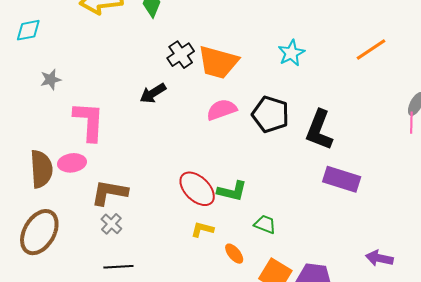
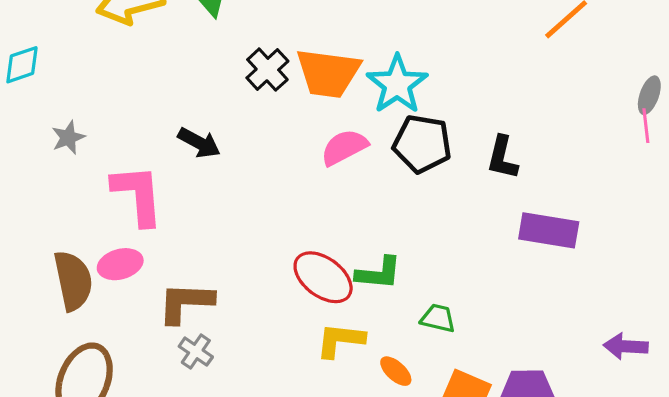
cyan star: (291, 53) -> (397, 84), moved, size x1.4
black arrow: (153, 93) -> (199, 143), moved, turned -112
black L-shape: (319, 130) -> (502, 158), size x0.7
yellow L-shape: (202, 229) -> (340, 340), size x1.4

